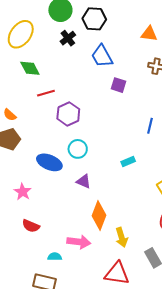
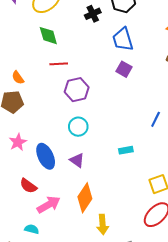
purple square: (119, 85) -> (124, 69), moved
blue ellipse: (49, 162) -> (46, 156), moved, turned 30
pink star: (23, 192) -> (18, 142), moved
red semicircle: (31, 226) -> (28, 186), moved
pink arrow: (79, 242) -> (49, 205), moved, turned -50

